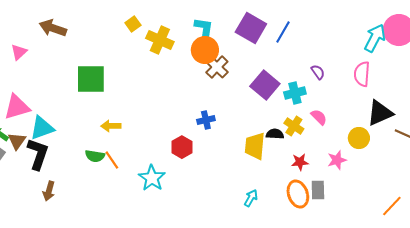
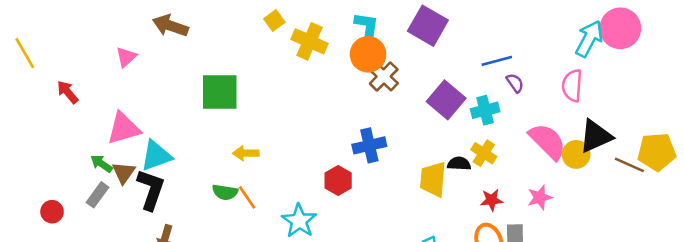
blue line: (283, 32) -> (497, 61), moved, turned 45
pink semicircle: (319, 117) -> (548, 141), moved, size x1.8
blue cross: (206, 120) -> (369, 145), size x1.4
yellow circle: (359, 138) -> (576, 154), moved

